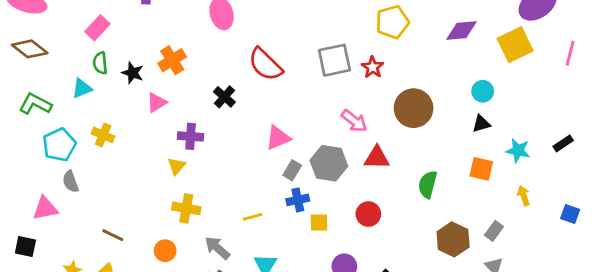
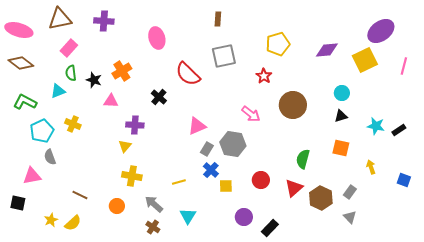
gray square: (334, 60) -> (224, 56), moved
pink triangle: (157, 103) -> (111, 101), turned 35
cyan star: (518, 151) -> (376, 126), moved
red triangle: (377, 158) -> (294, 188), moved, turned -42
blue cross: (298, 200) -> (211, 170), turned -35

